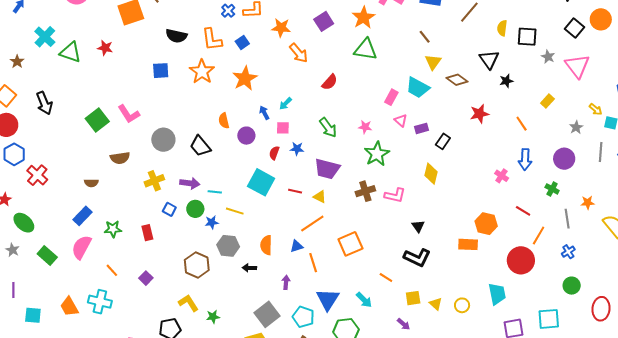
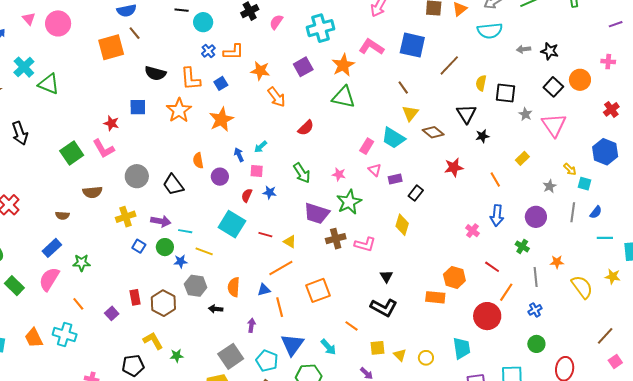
red star: (105, 48) -> (111, 123), moved
purple trapezoid: (327, 169) -> (317, 213), moved
red rectangle: (147, 233) -> (135, 297), moved

